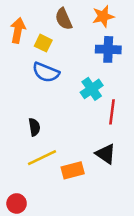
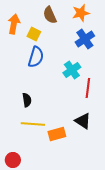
blue cross: (108, 49) -> (85, 39), turned -36
blue semicircle: (46, 72) -> (36, 57), turned -95
yellow line: (42, 158) -> (33, 124), turned 30

